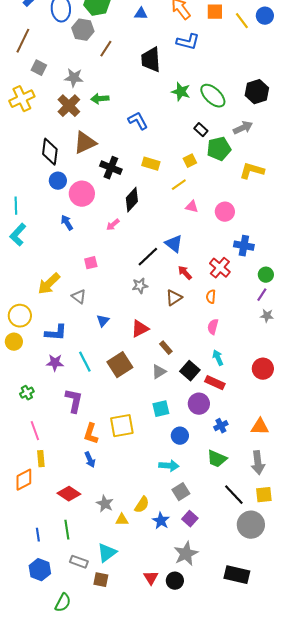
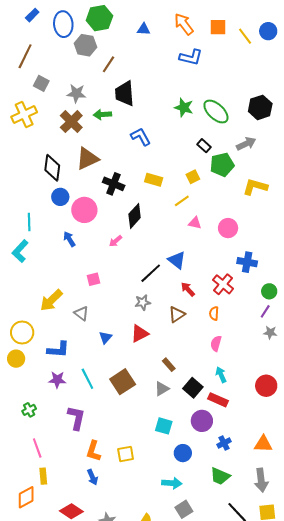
black trapezoid: (151, 60) -> (125, 93), moved
cyan line: (16, 206) -> (29, 222), moved
red triangle: (140, 329) -> (140, 333), moved
cyan square: (161, 409) -> (164, 426), turned 30
yellow square: (122, 426) -> (126, 454), moved, size x0.7

